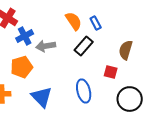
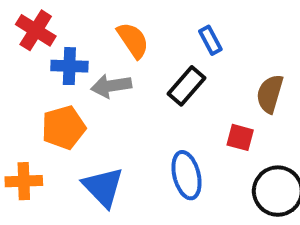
orange semicircle: (74, 21) -> (133, 40), moved
blue cross: (25, 36) -> (69, 66), turned 30

